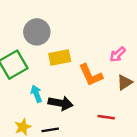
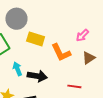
yellow rectangle: (60, 57) -> (36, 39), turned 30

